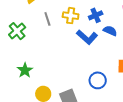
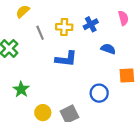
blue semicircle: (110, 31) -> (108, 49), moved
blue L-shape: (87, 37) -> (66, 59), moved, turned -30

